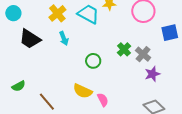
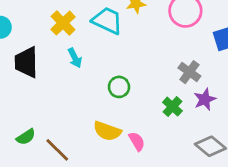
black trapezoid: (30, 39) -> (26, 62), turned 60
green cross: (124, 49) -> (172, 107), moved
green semicircle: (19, 86) -> (26, 137), moved

